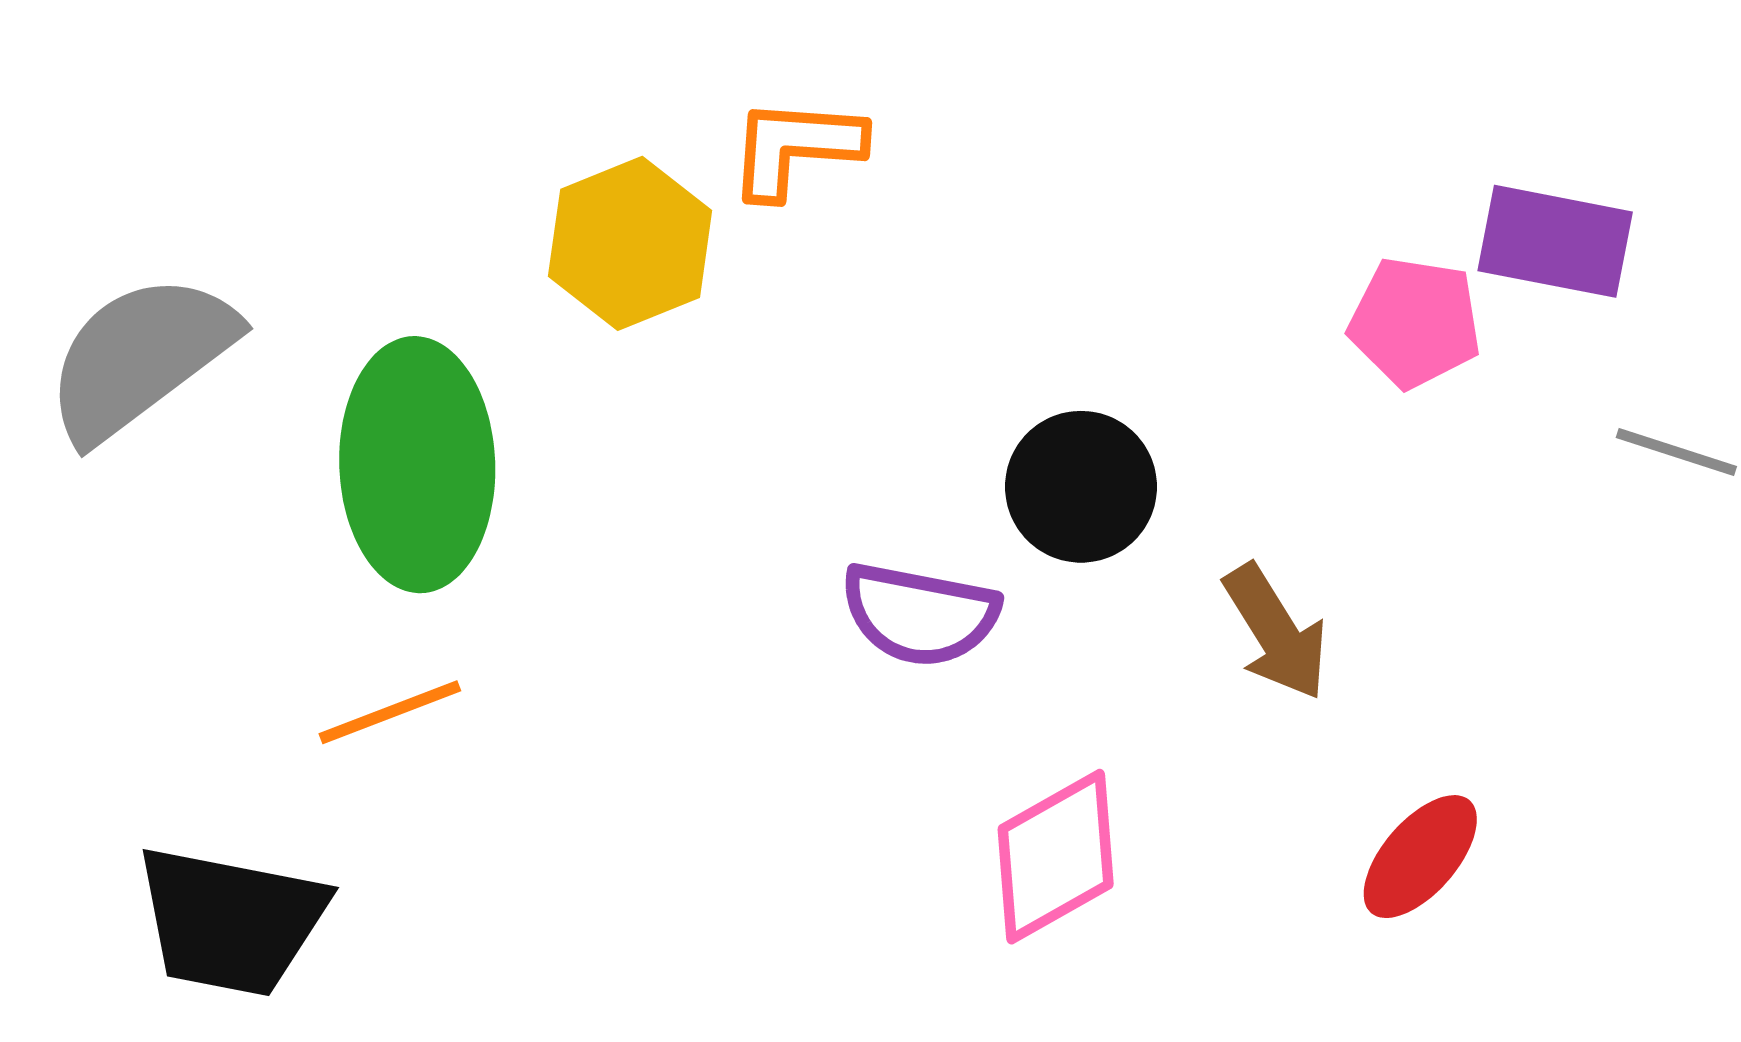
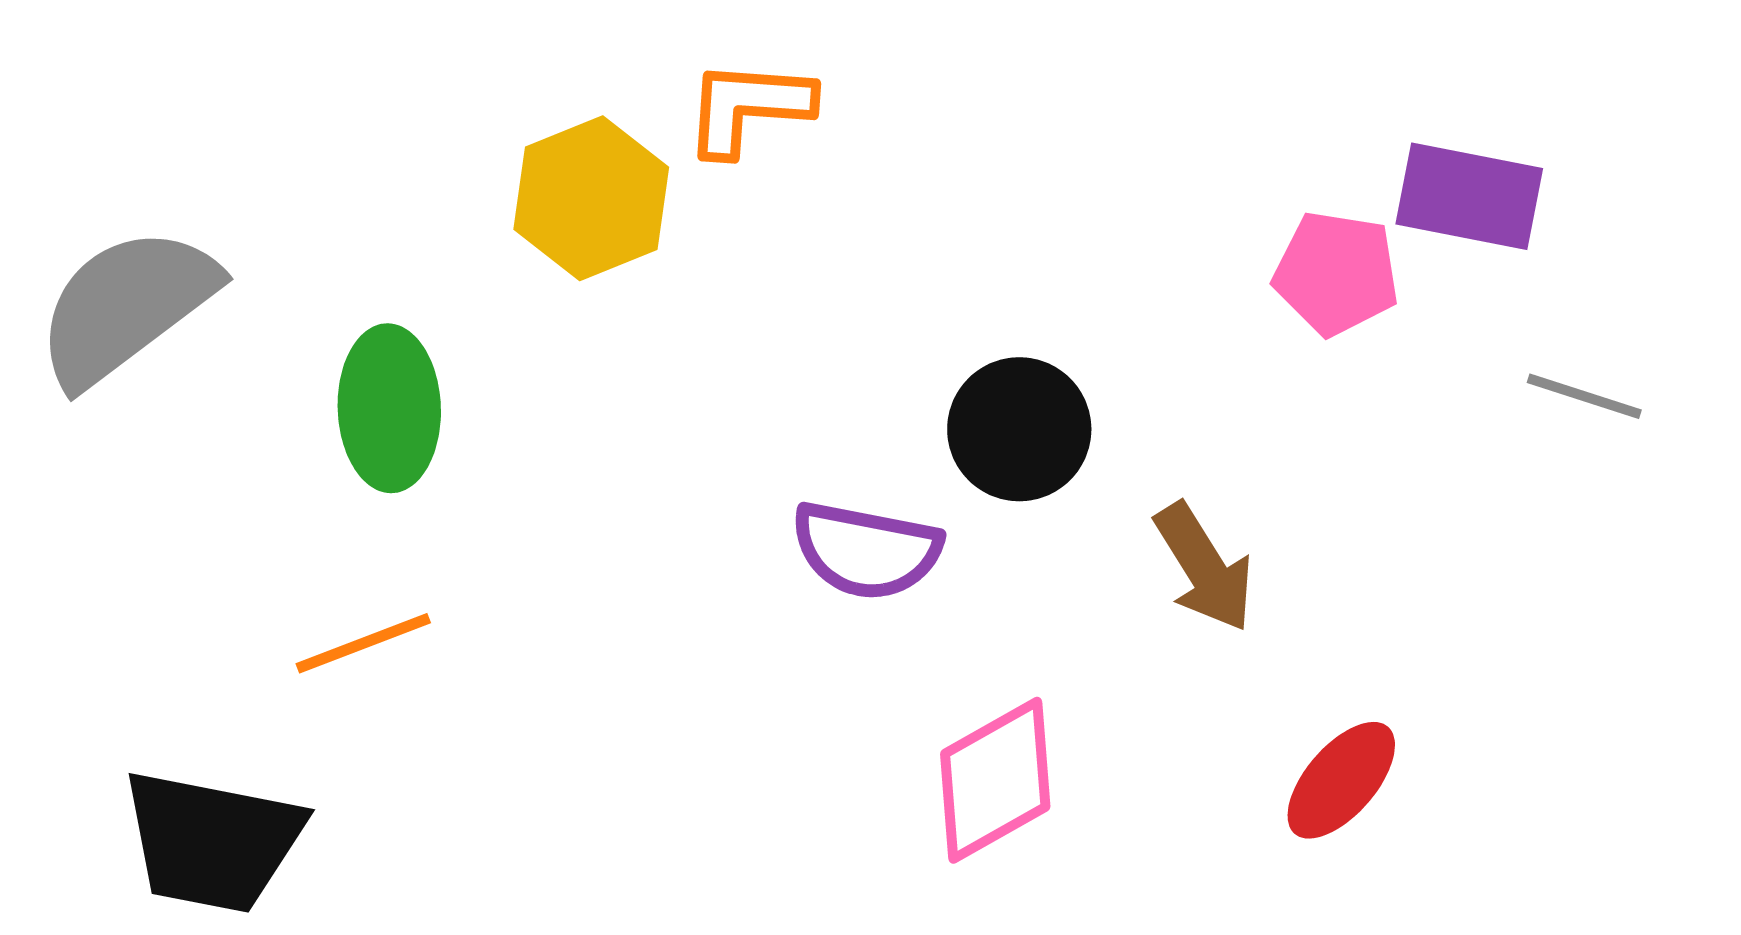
green ellipse: (417, 465) -> (389, 408), size x0.7

